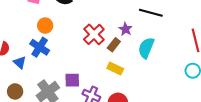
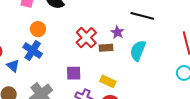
brown rectangle: (114, 45) -> (106, 48), turned 48
yellow rectangle: (115, 69) -> (108, 81), moved
purple square: (72, 80) -> (74, 73), moved

